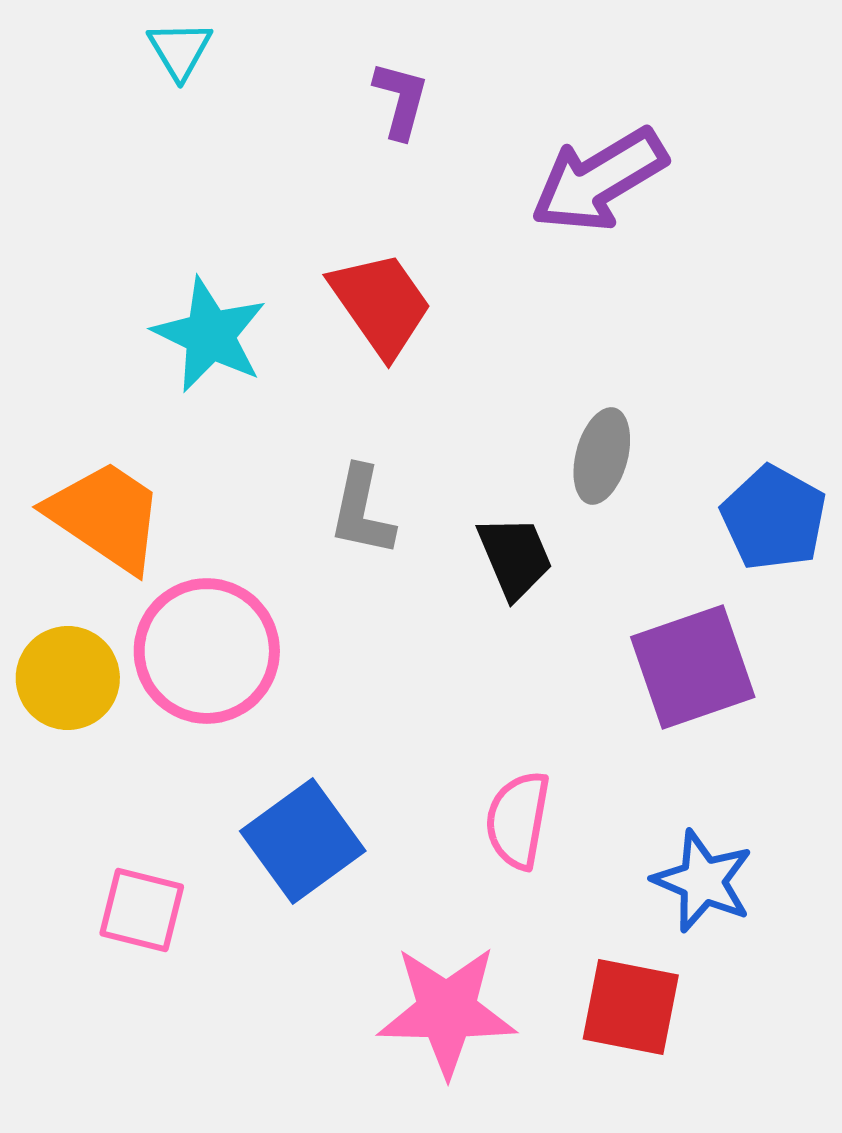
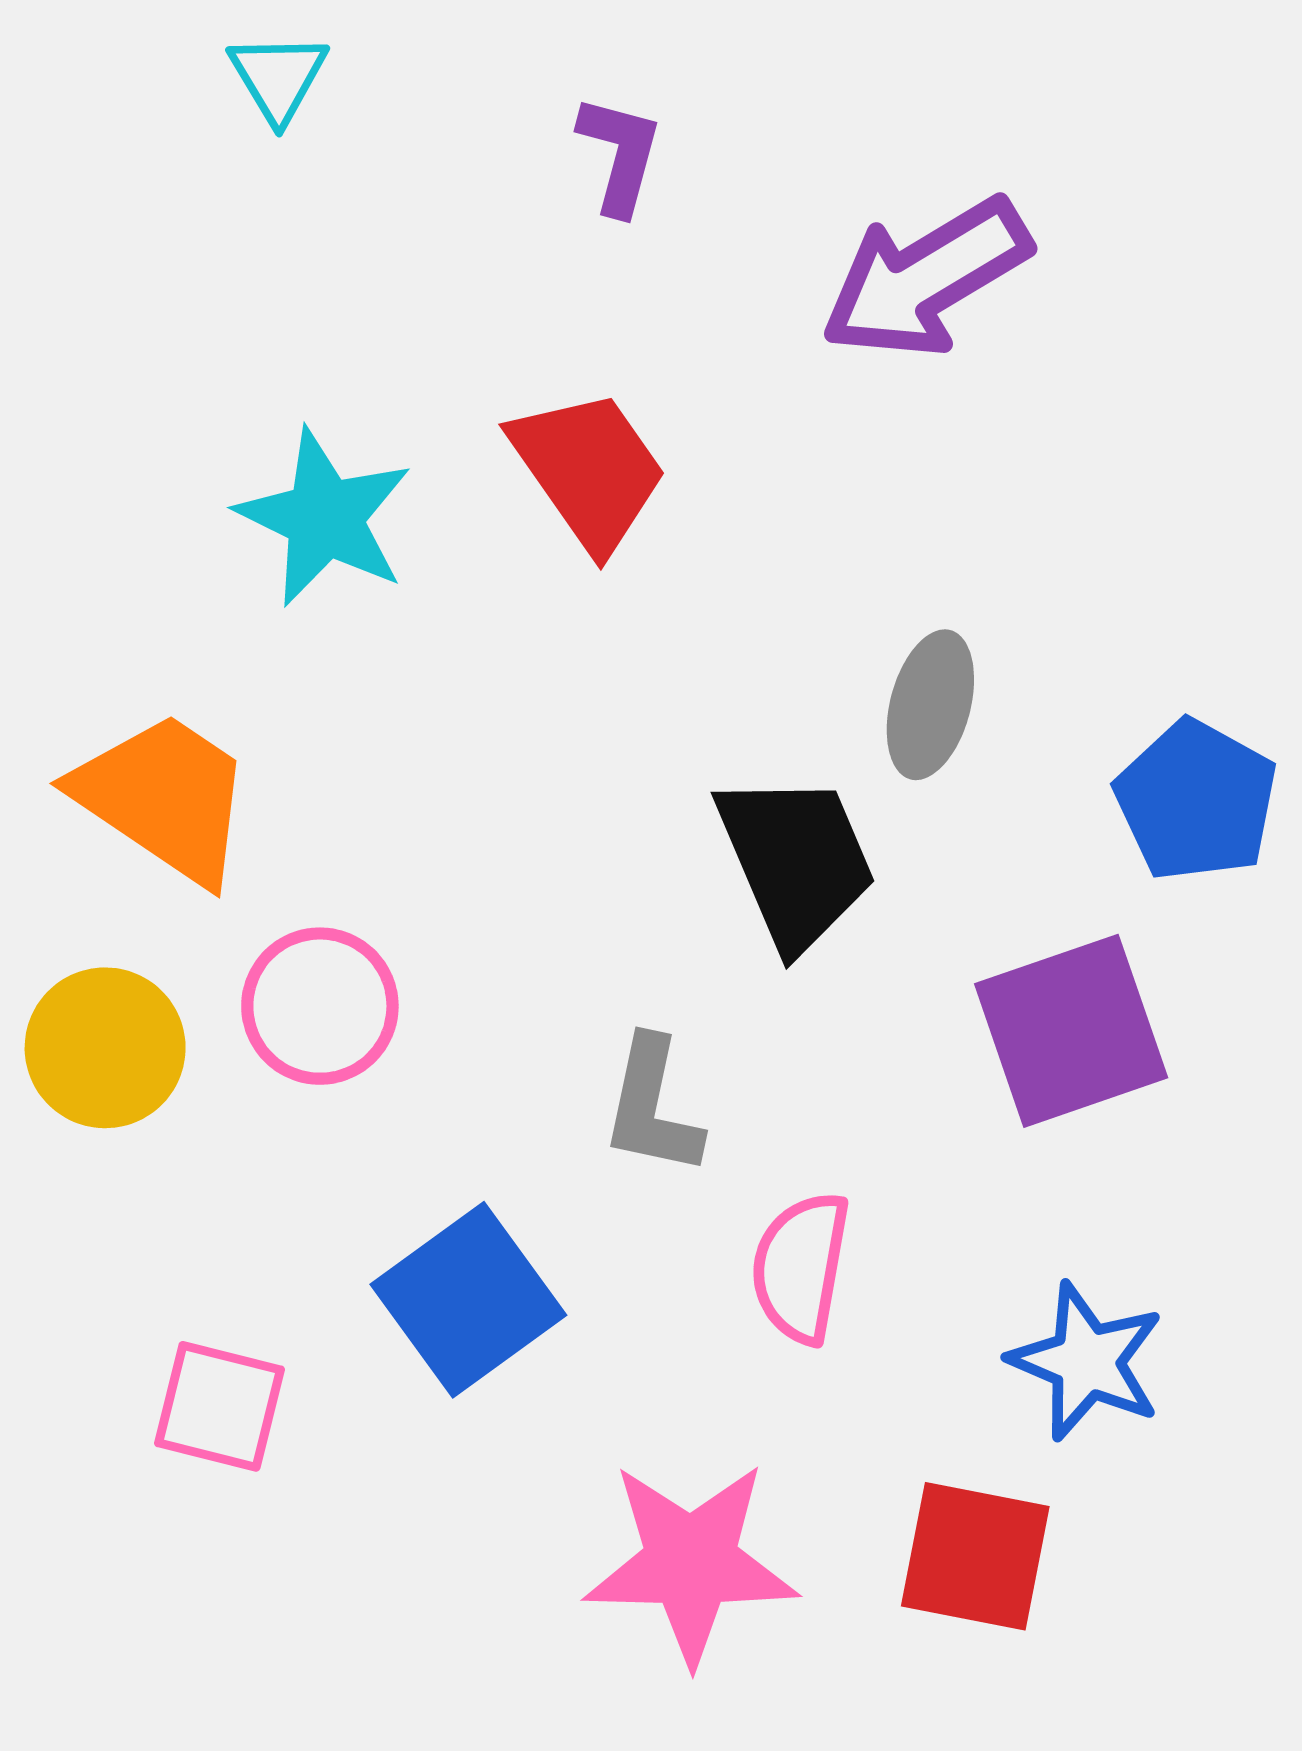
gray L-shape: (362, 511) -> (652, 1107), moved
black trapezoid: (515, 557) -> (796, 861), size x1.4
pink circle: (207, 651) -> (320, 1006), size x0.7

